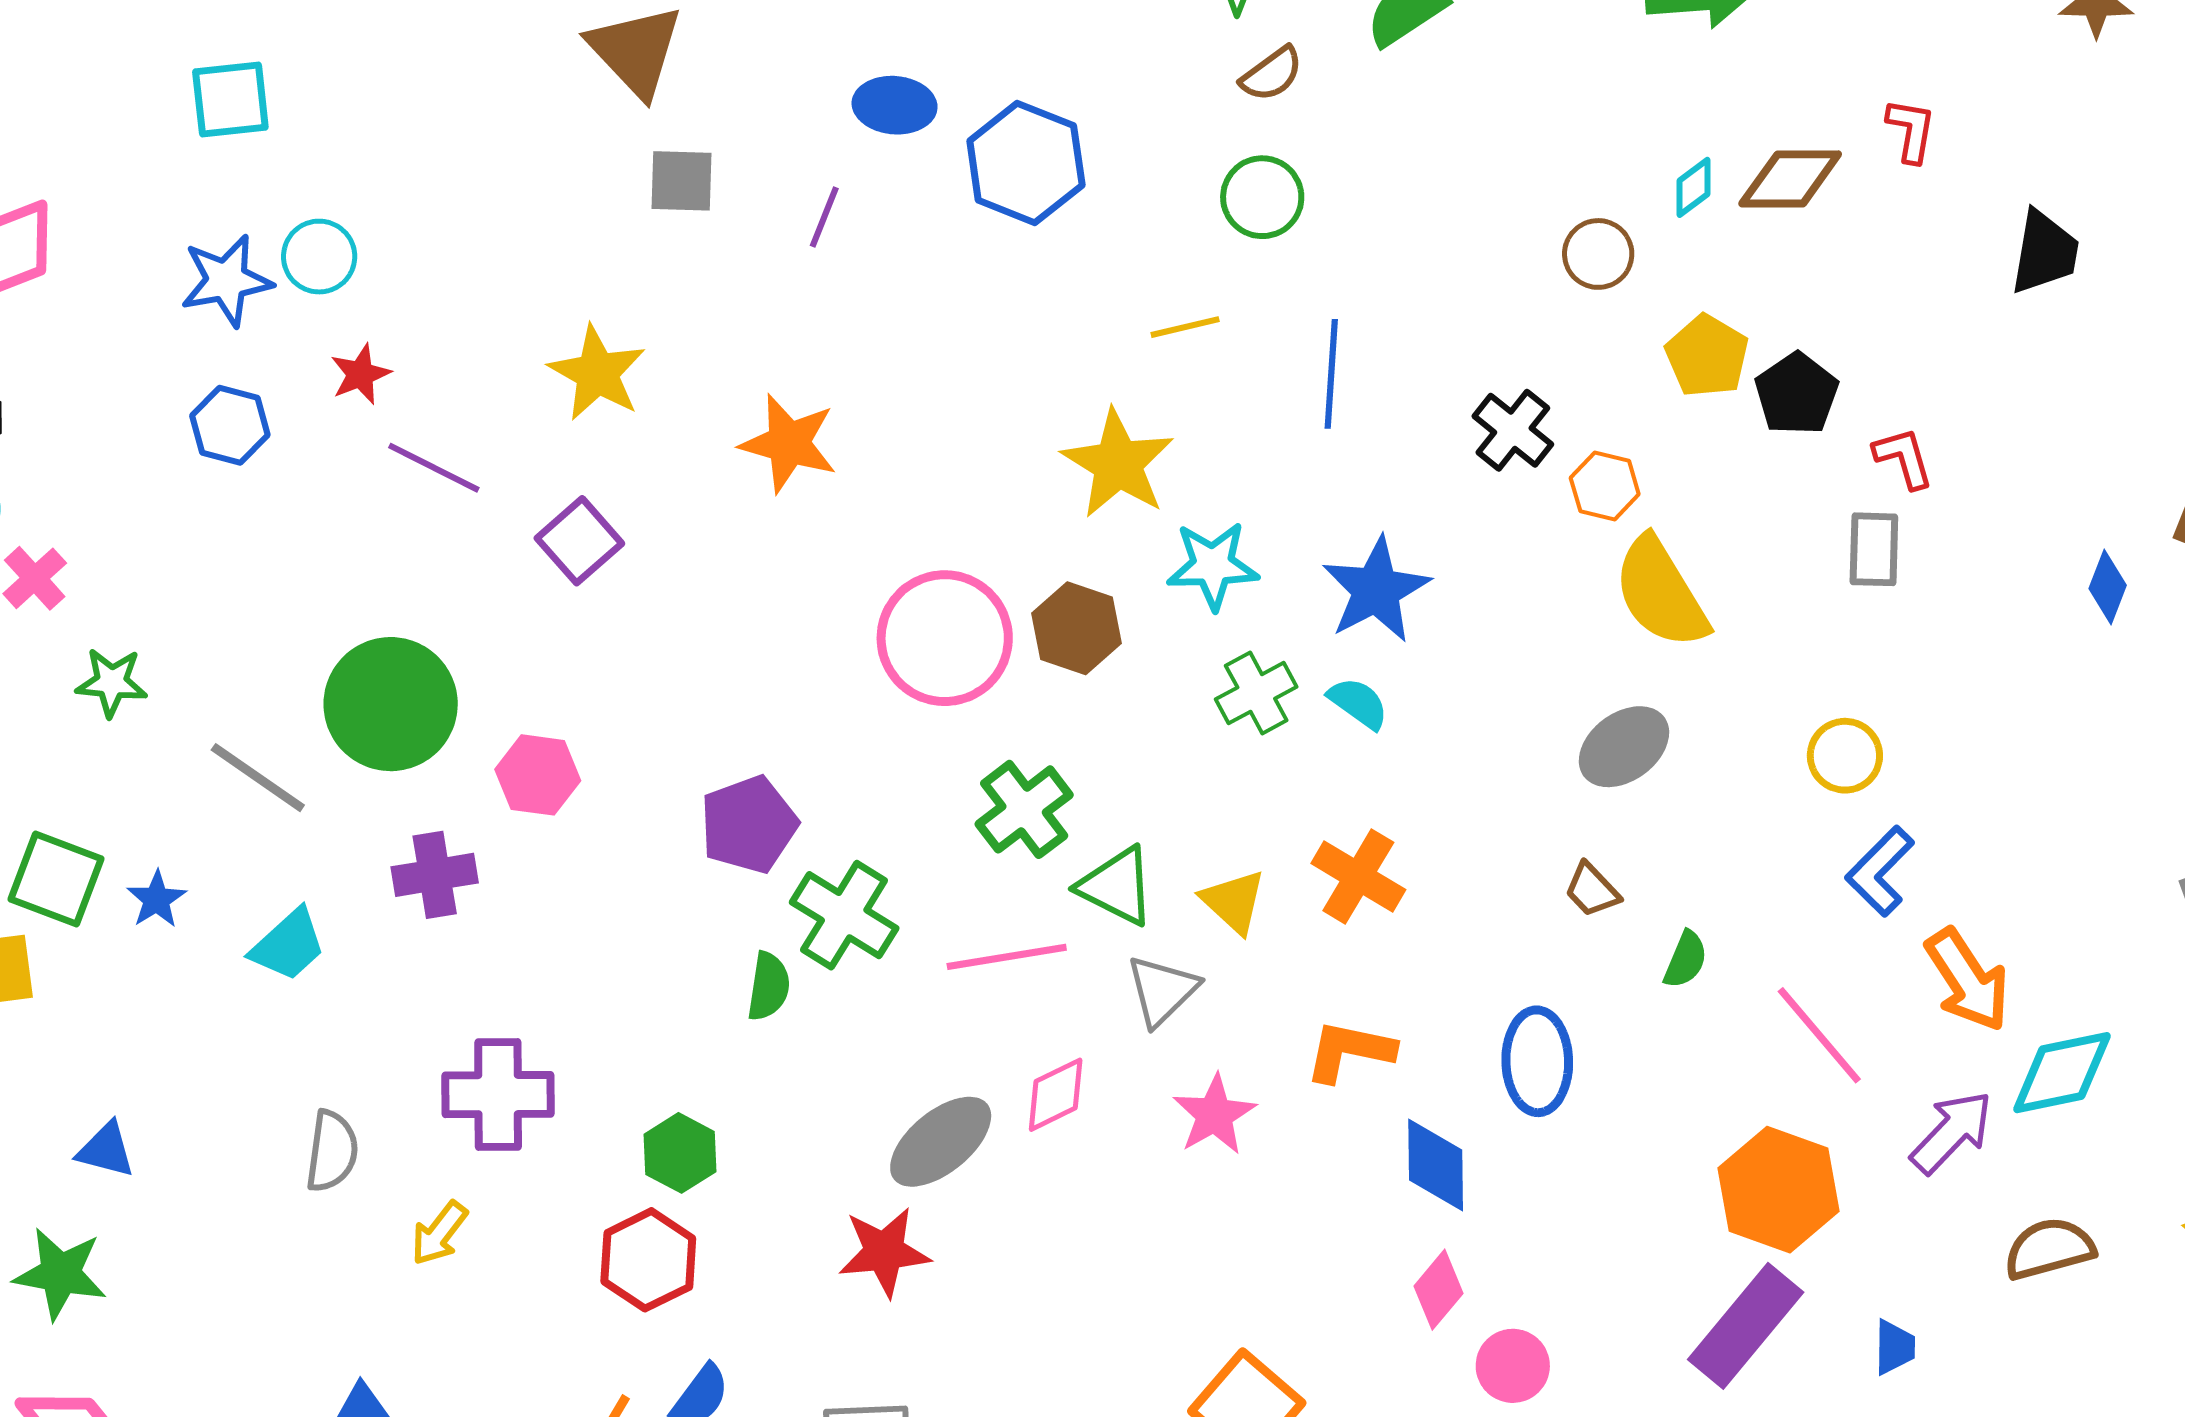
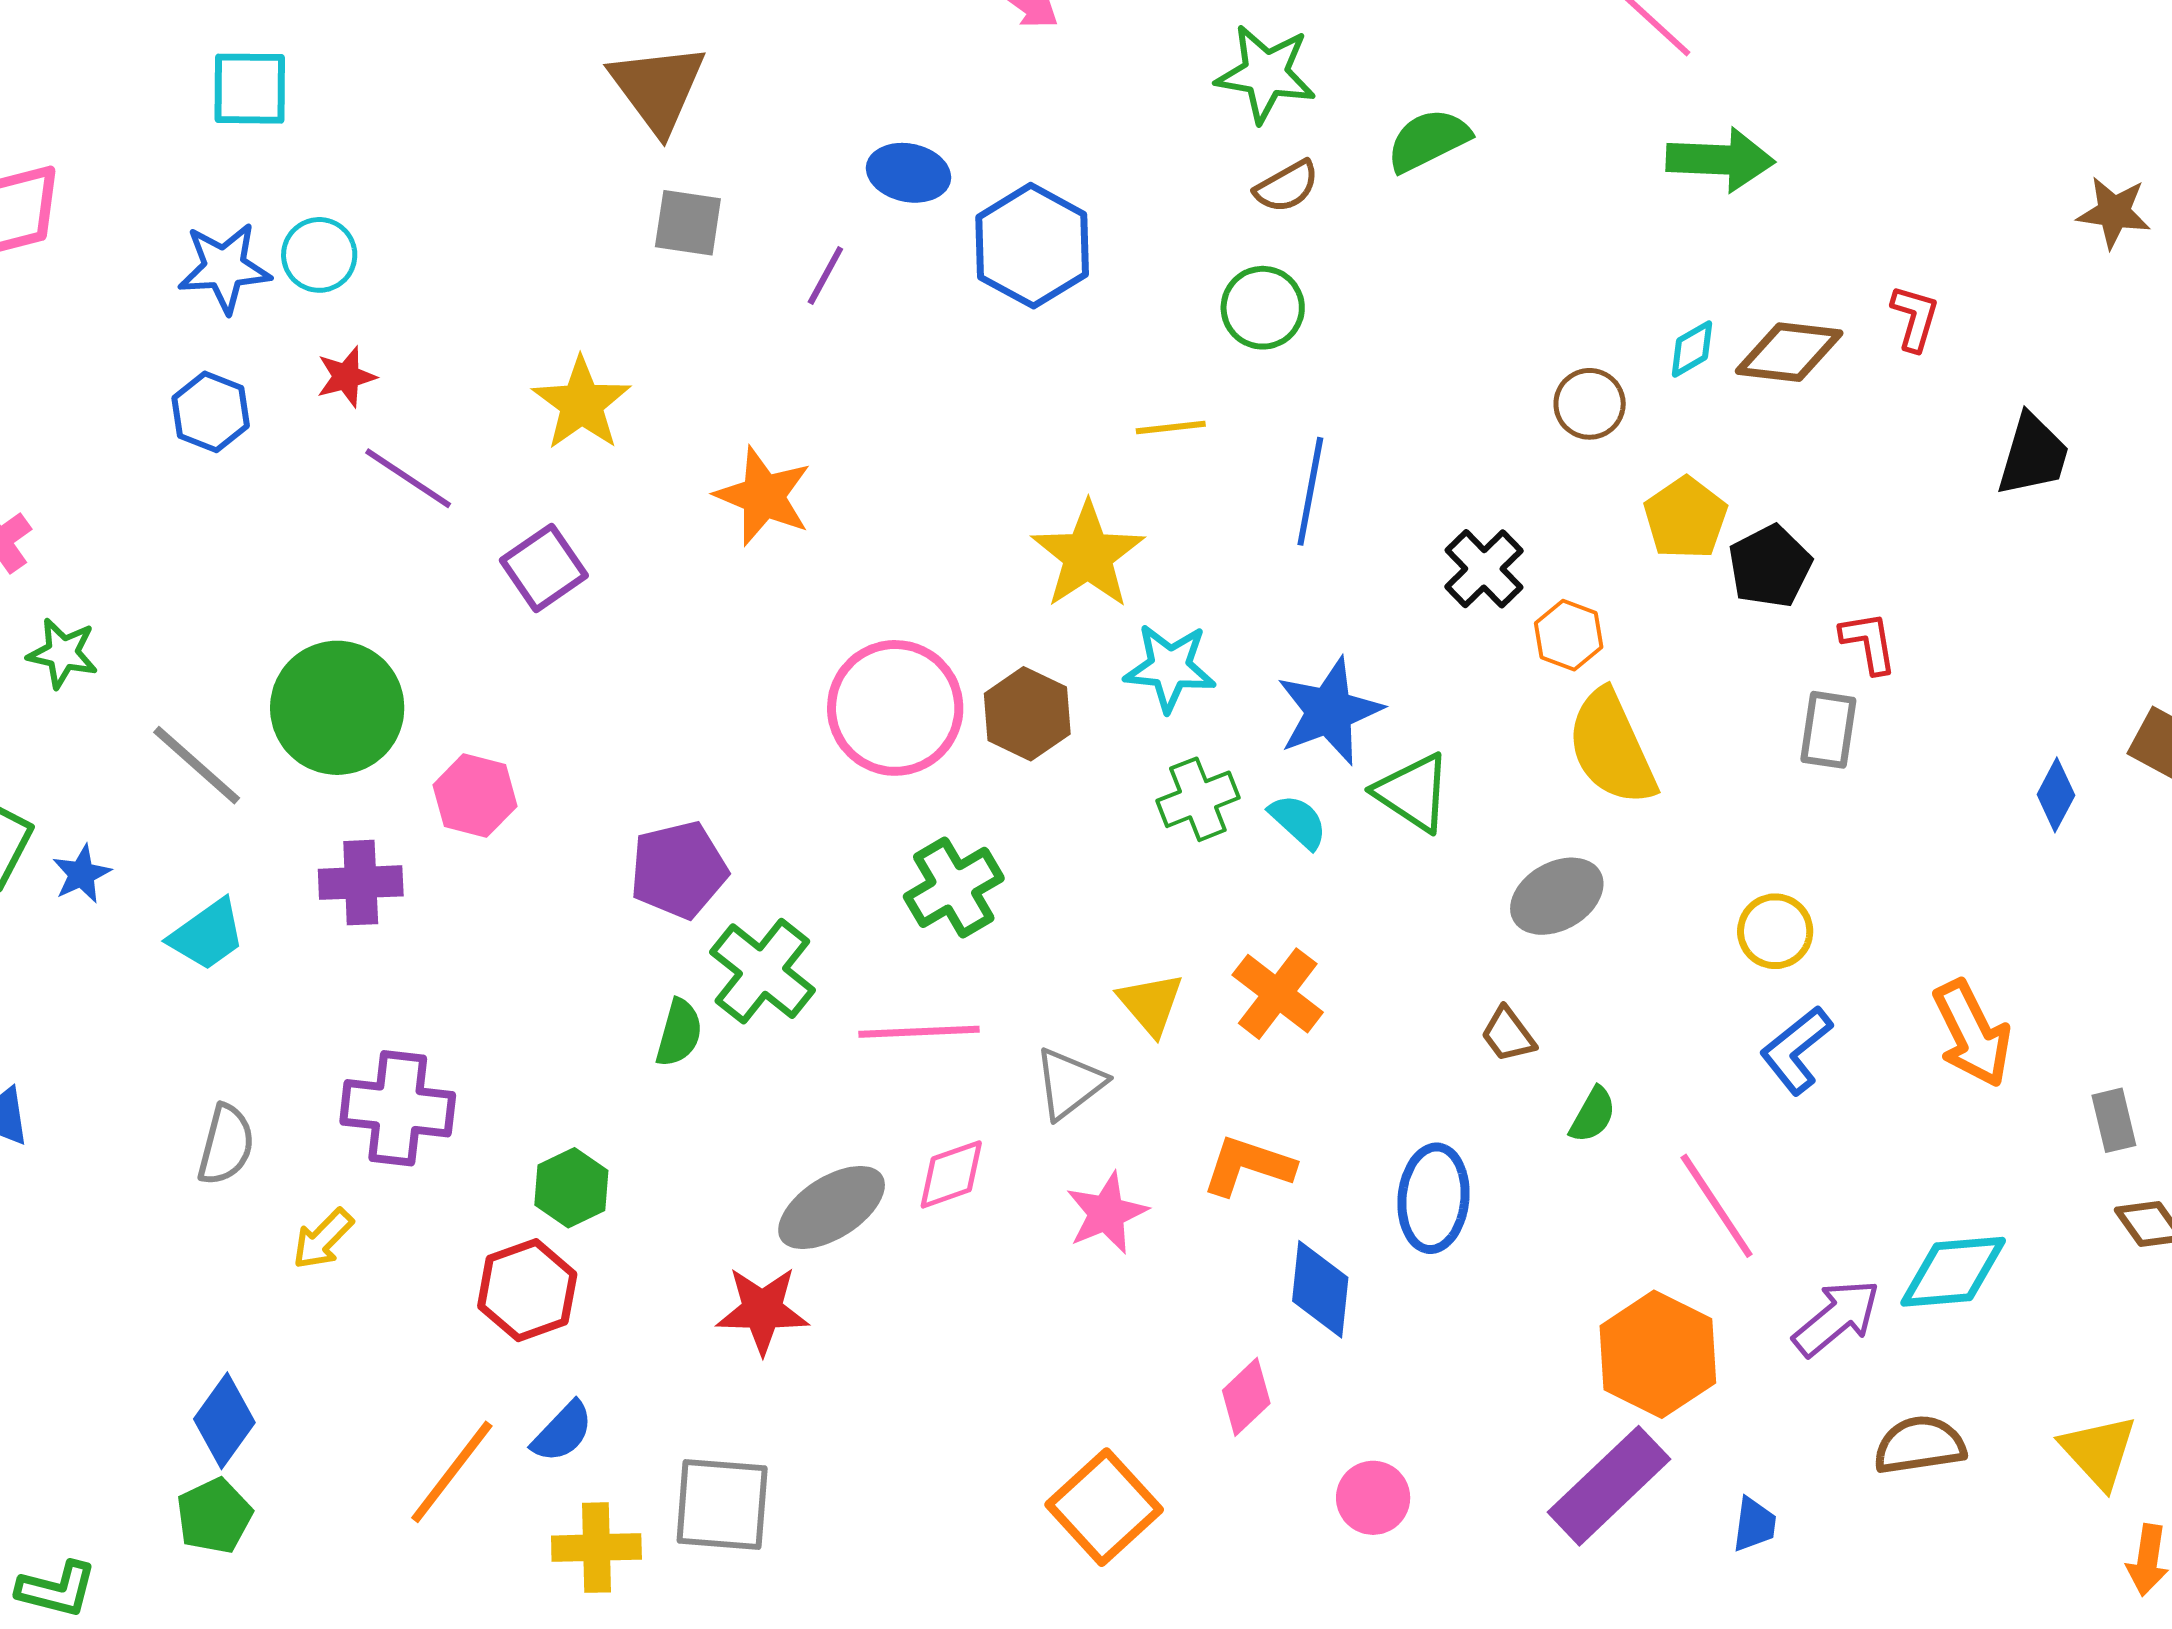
green triangle: (1117, 886) -> (1413, 792), moved
orange arrow: (1967, 980) -> (1972, 1034), moved
pink diamond: (1438, 1290) -> (1246, 1397), moved

